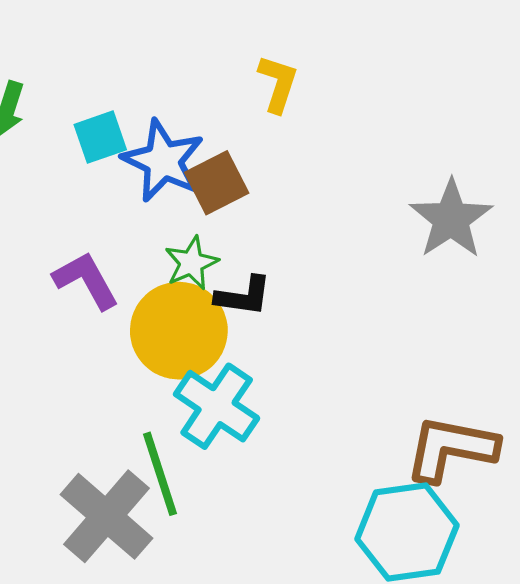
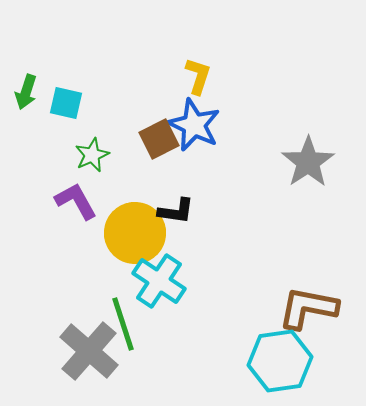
cyan square: (100, 137) -> (66, 103), moved, turned 32
blue star: (163, 161) -> (194, 125), moved
green star: (191, 263) -> (92, 155), moved

